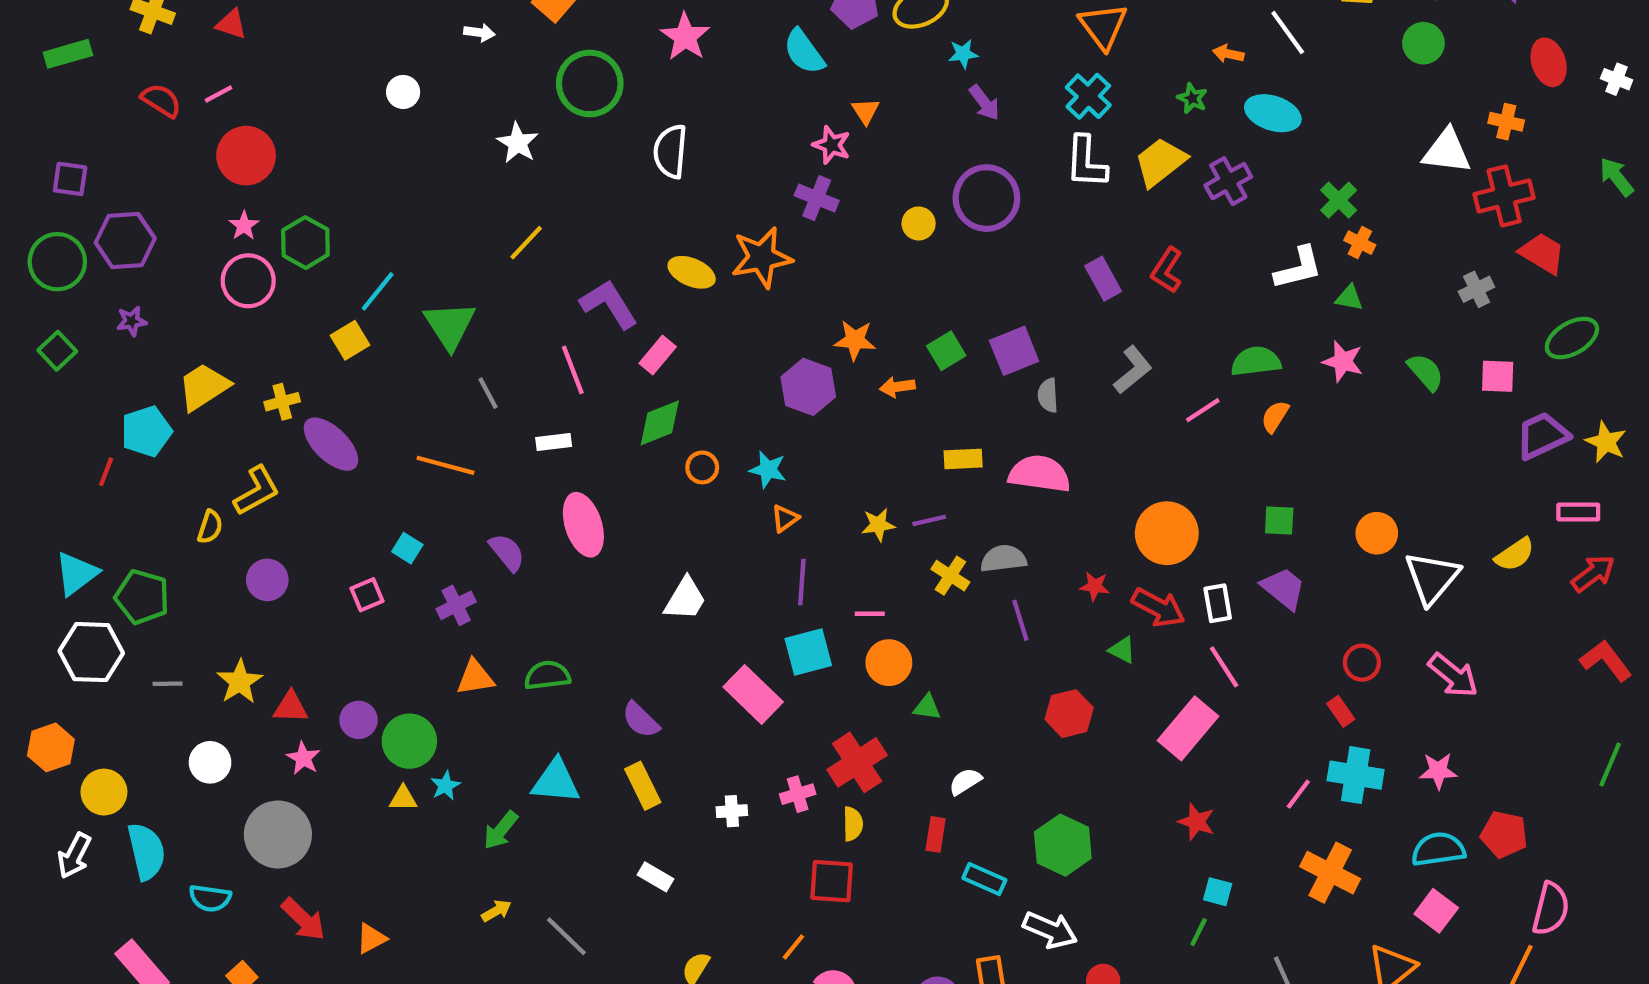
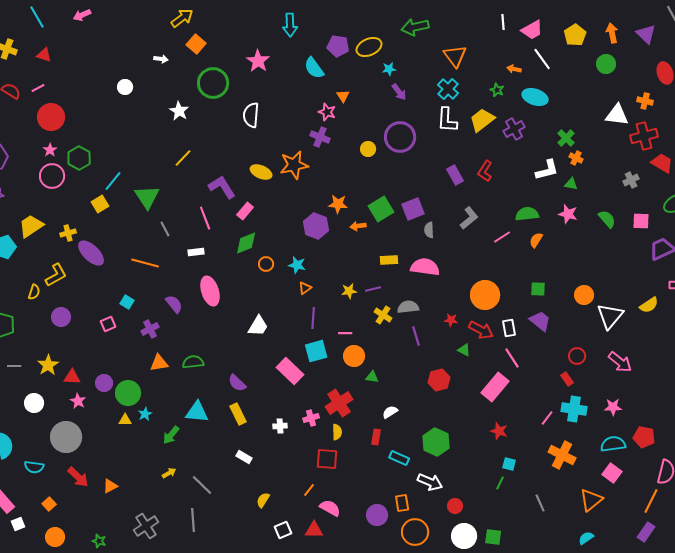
green square: (946, 351) -> (381, 209), size x1.4

